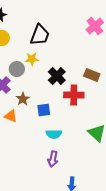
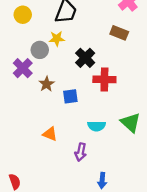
brown rectangle: (92, 75) -> (119, 33), moved
orange triangle: (11, 116) -> (50, 134), moved
cyan semicircle: (54, 134) -> (97, 126), moved

